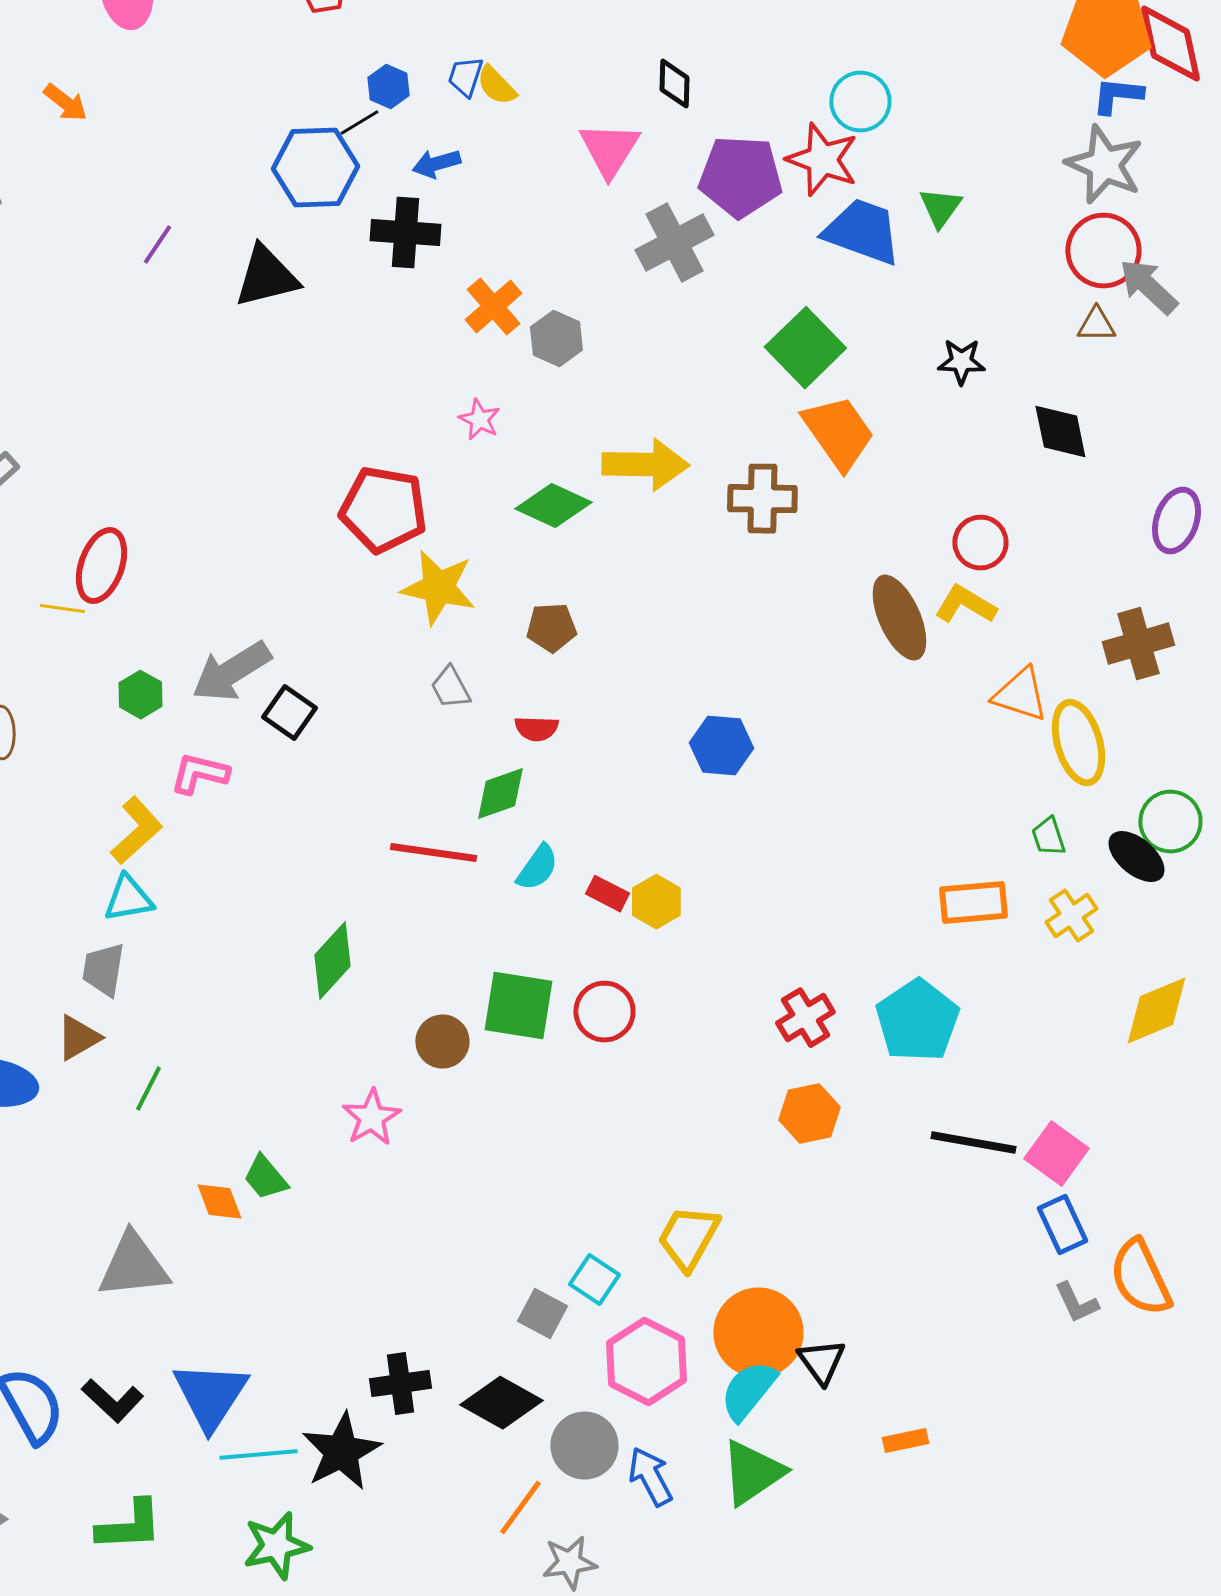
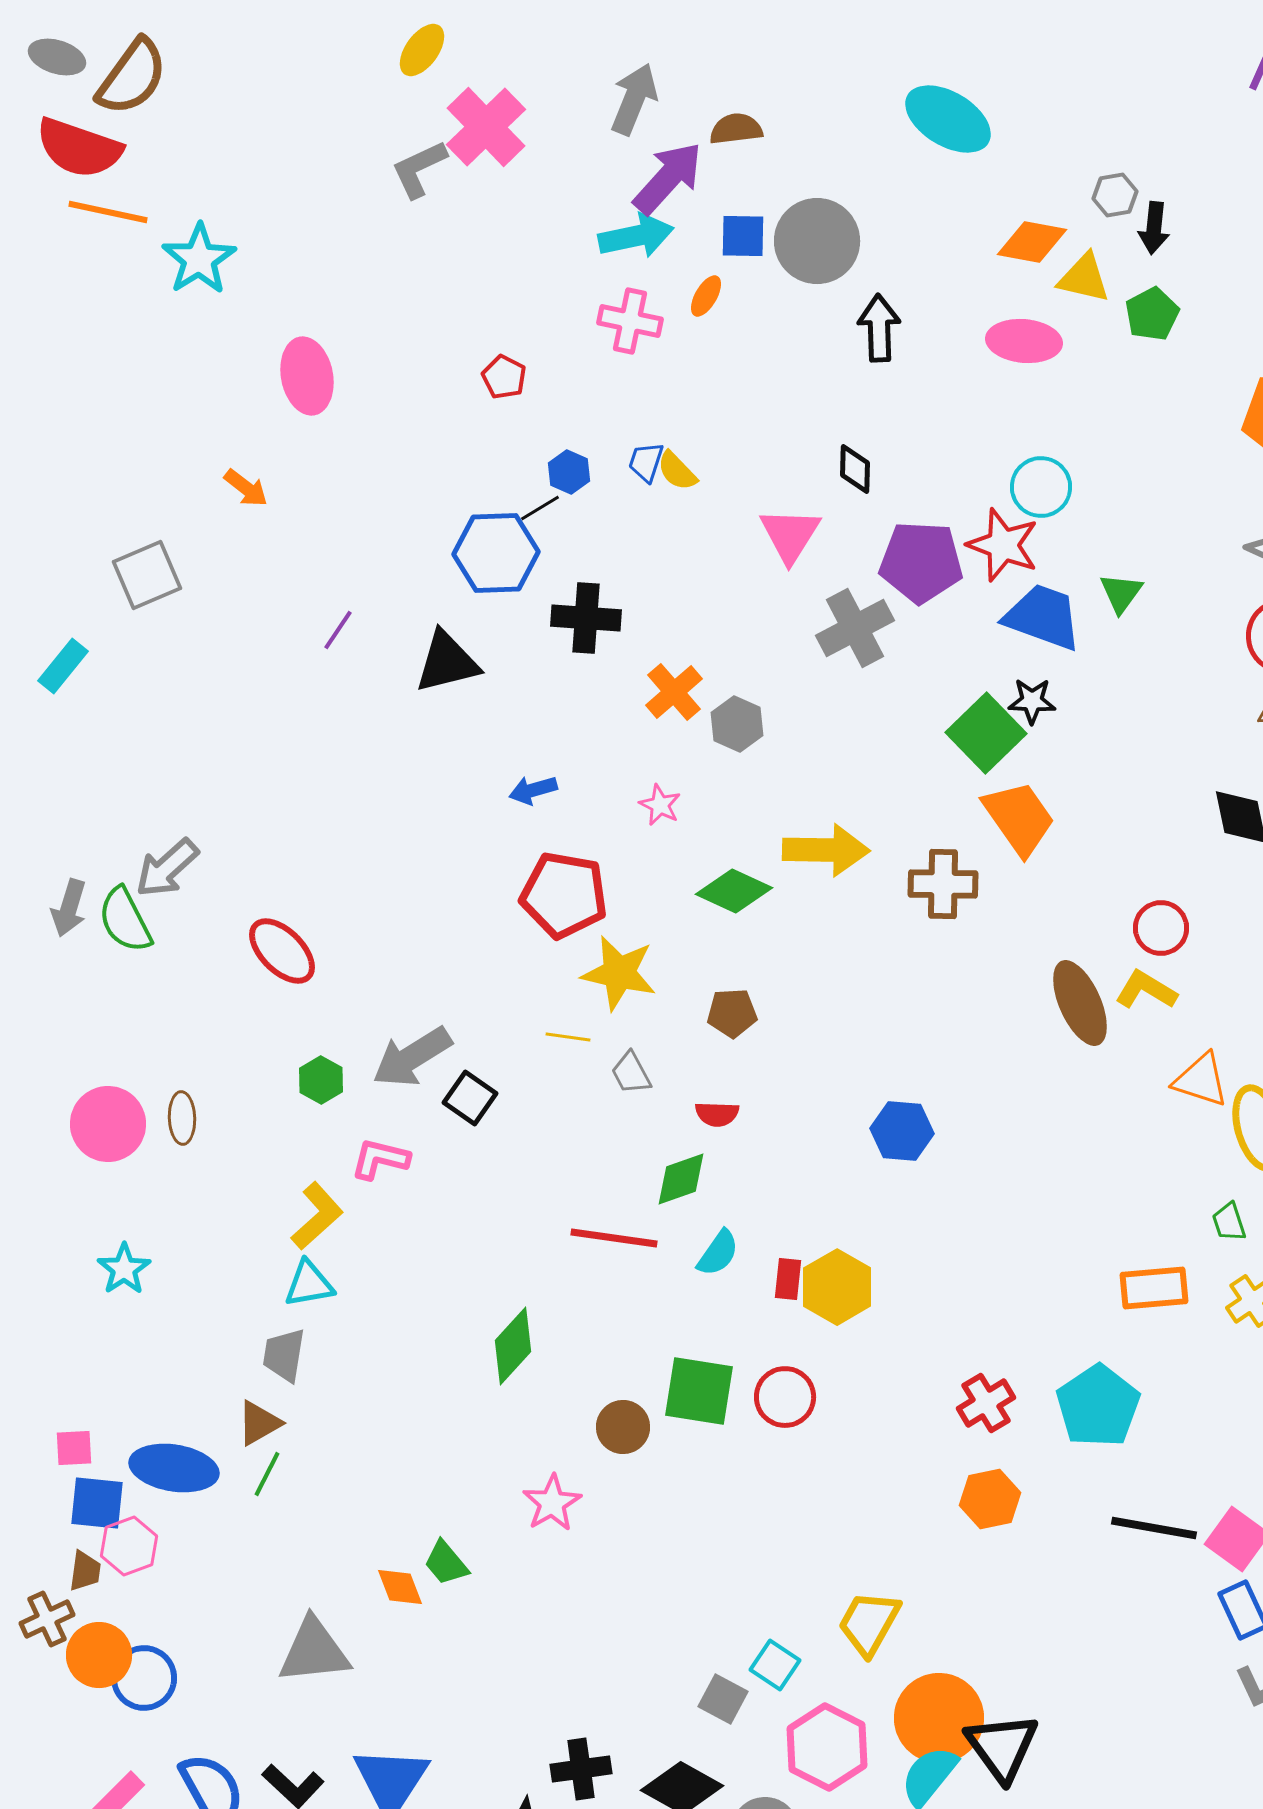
blue arrow: (436, 164) -> (533, 790), moved
black star: (961, 362) -> (1032, 701), moved
red ellipse: (101, 566) -> (282, 951), turned -64
yellow line: (62, 609) -> (568, 1037), moved
red rectangle: (607, 894) -> (788, 1279), turned 69
yellow hexagon: (656, 902) -> (837, 1287), size x1.4
green line: (148, 1089) -> (267, 1474), moved
black triangle: (821, 1362) -> (1002, 1747), size x1.5

